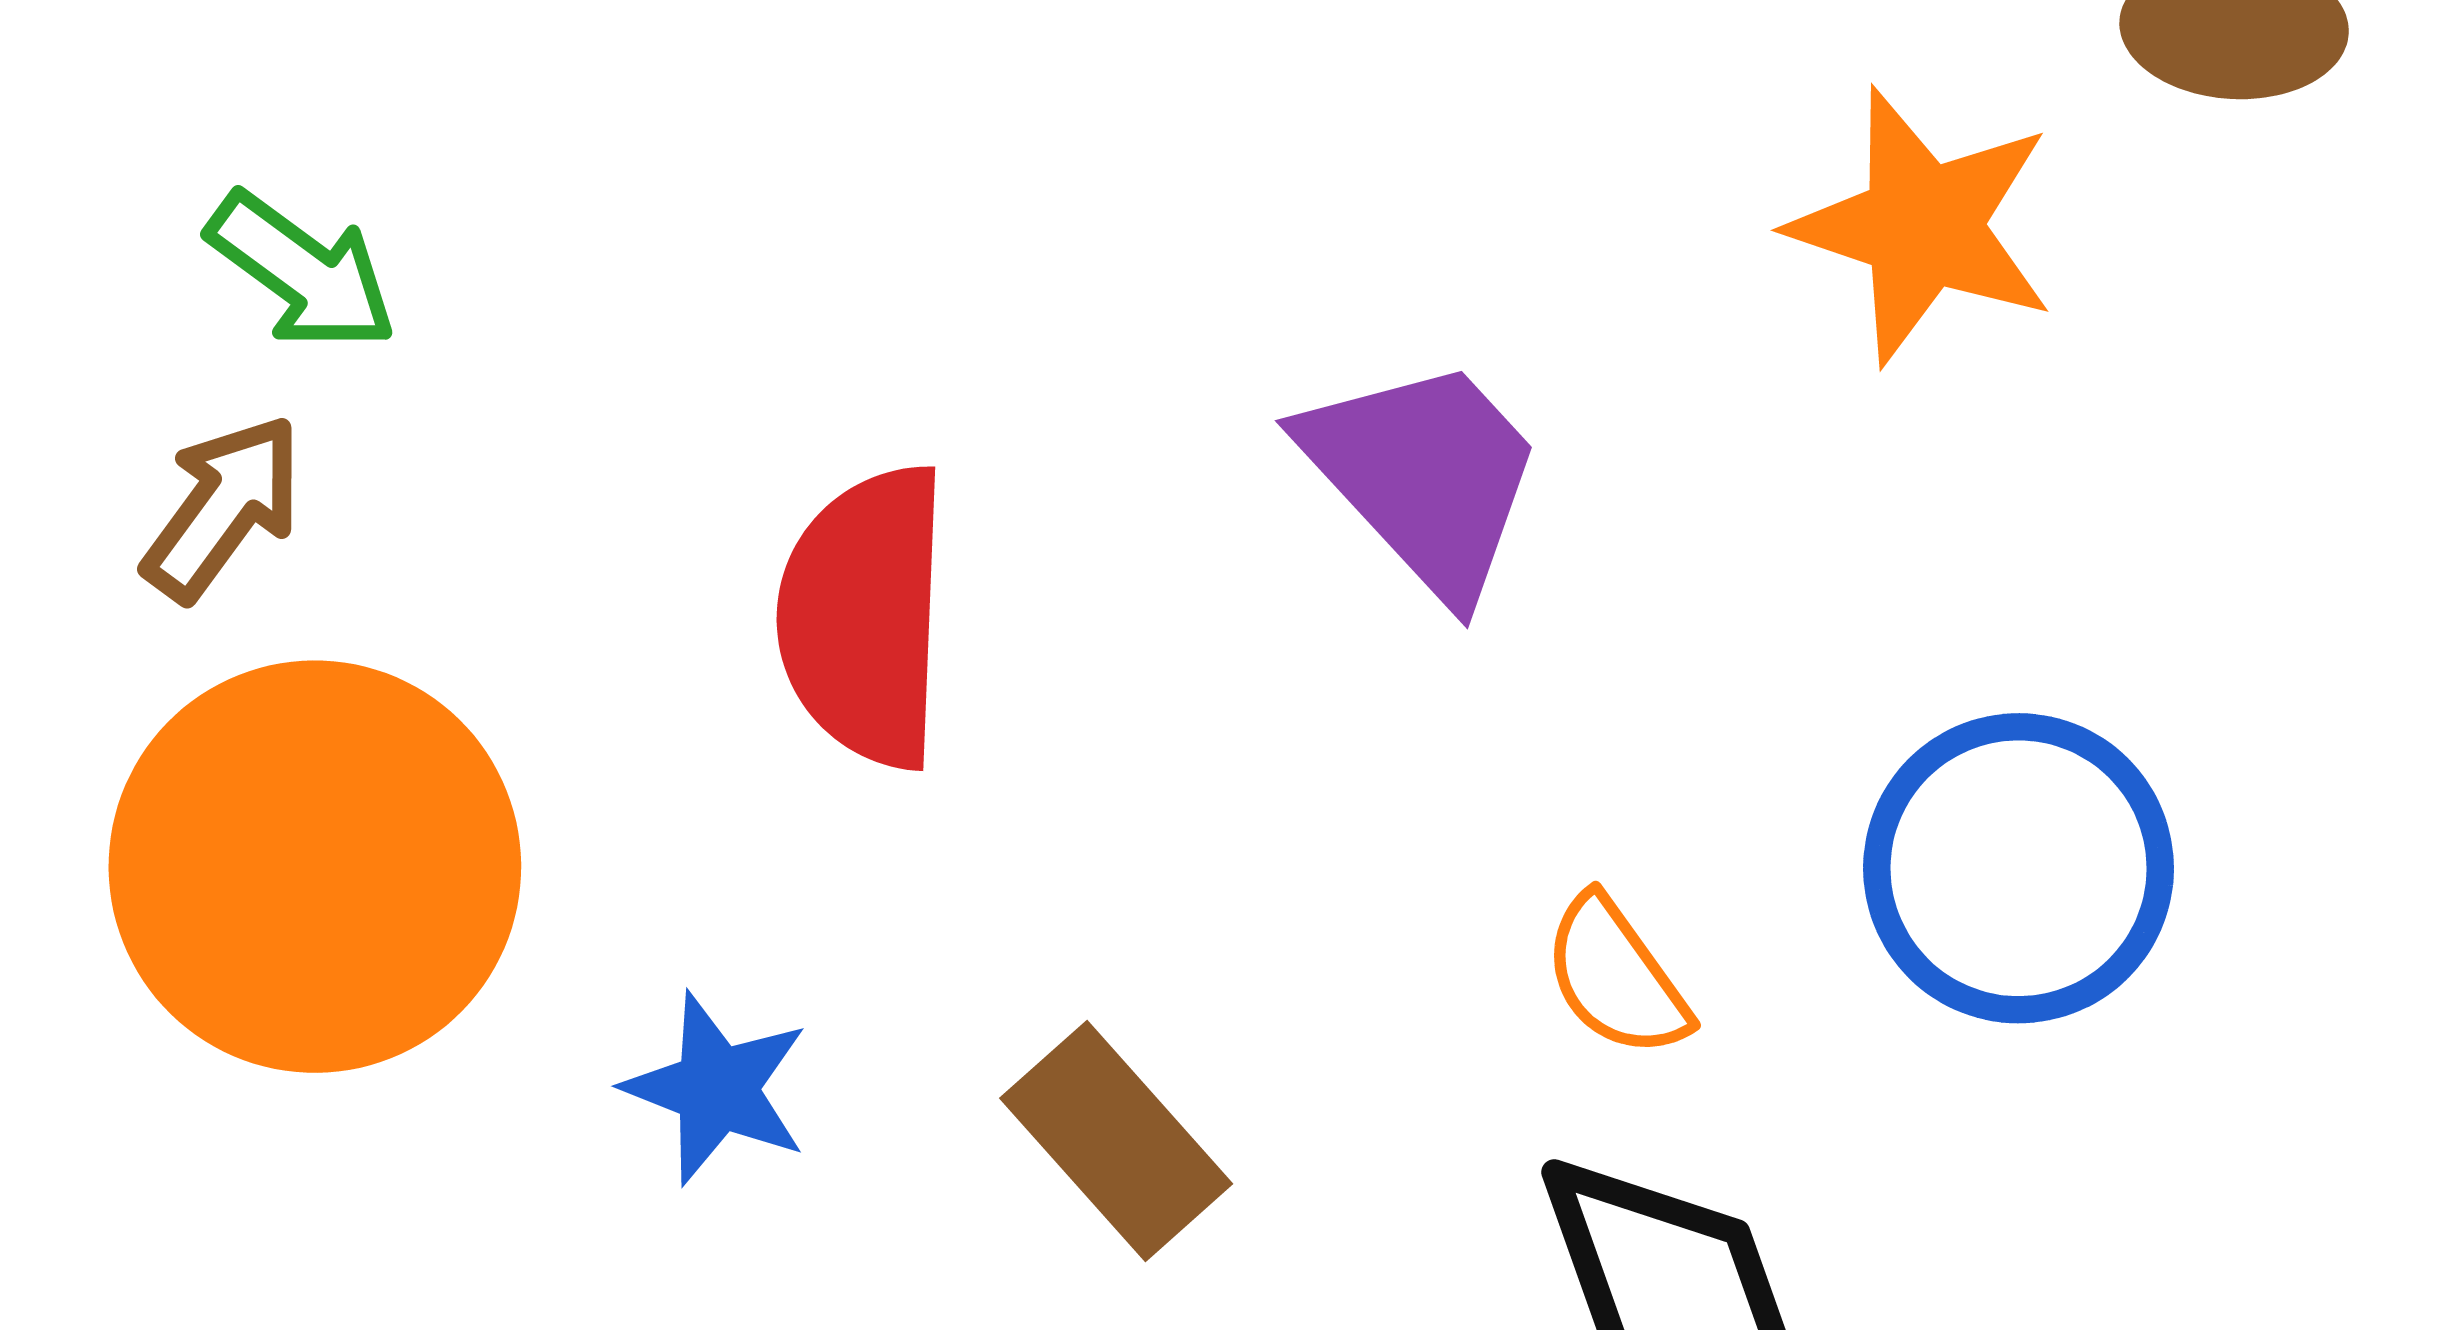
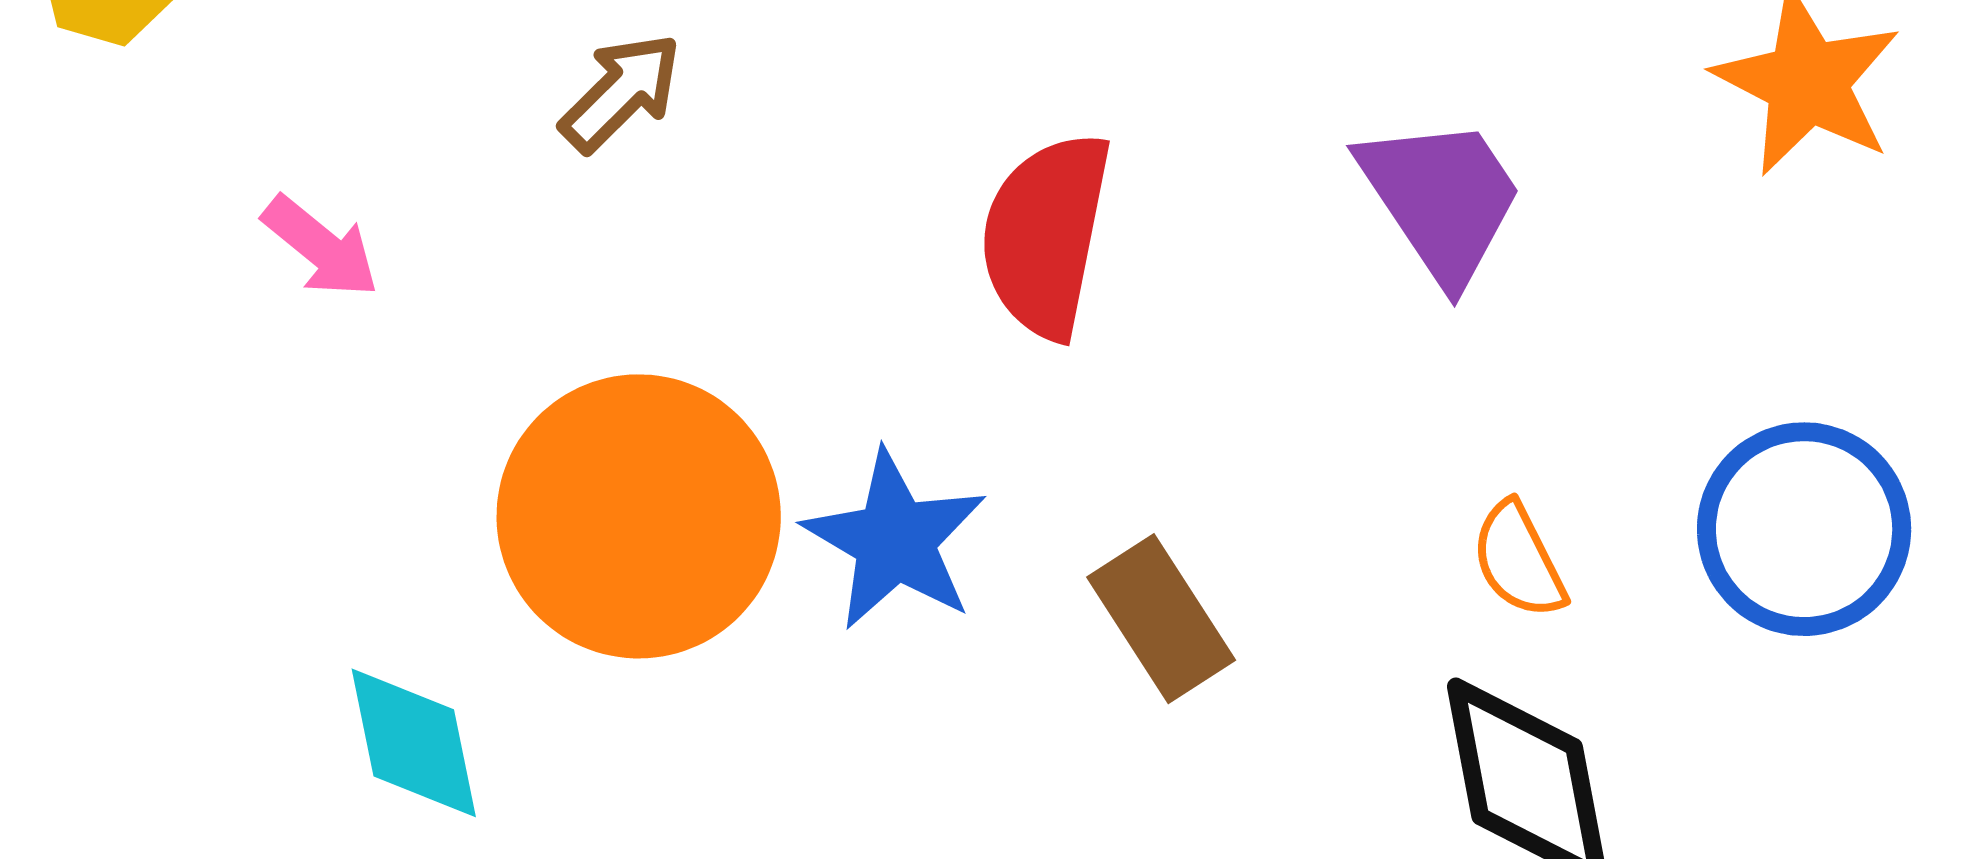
orange circle: (315, 867) -> (639, 516), moved
blue star: (717, 1088) -> (895, 540), size x1.4

